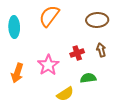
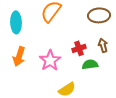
orange arrow: (17, 73) -> (19, 56), moved
green semicircle: (88, 78) -> (90, 64), moved

